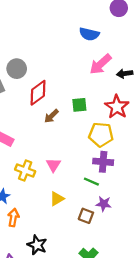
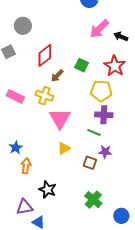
gray circle: (17, 69) -> (23, 26), moved
black arrow: (125, 74) -> (121, 36), turned 32
green square: (79, 105) -> (82, 65), turned 32
pink triangle: (53, 165) -> (60, 119), size x1.6
yellow cross: (25, 170) -> (44, 96), moved

